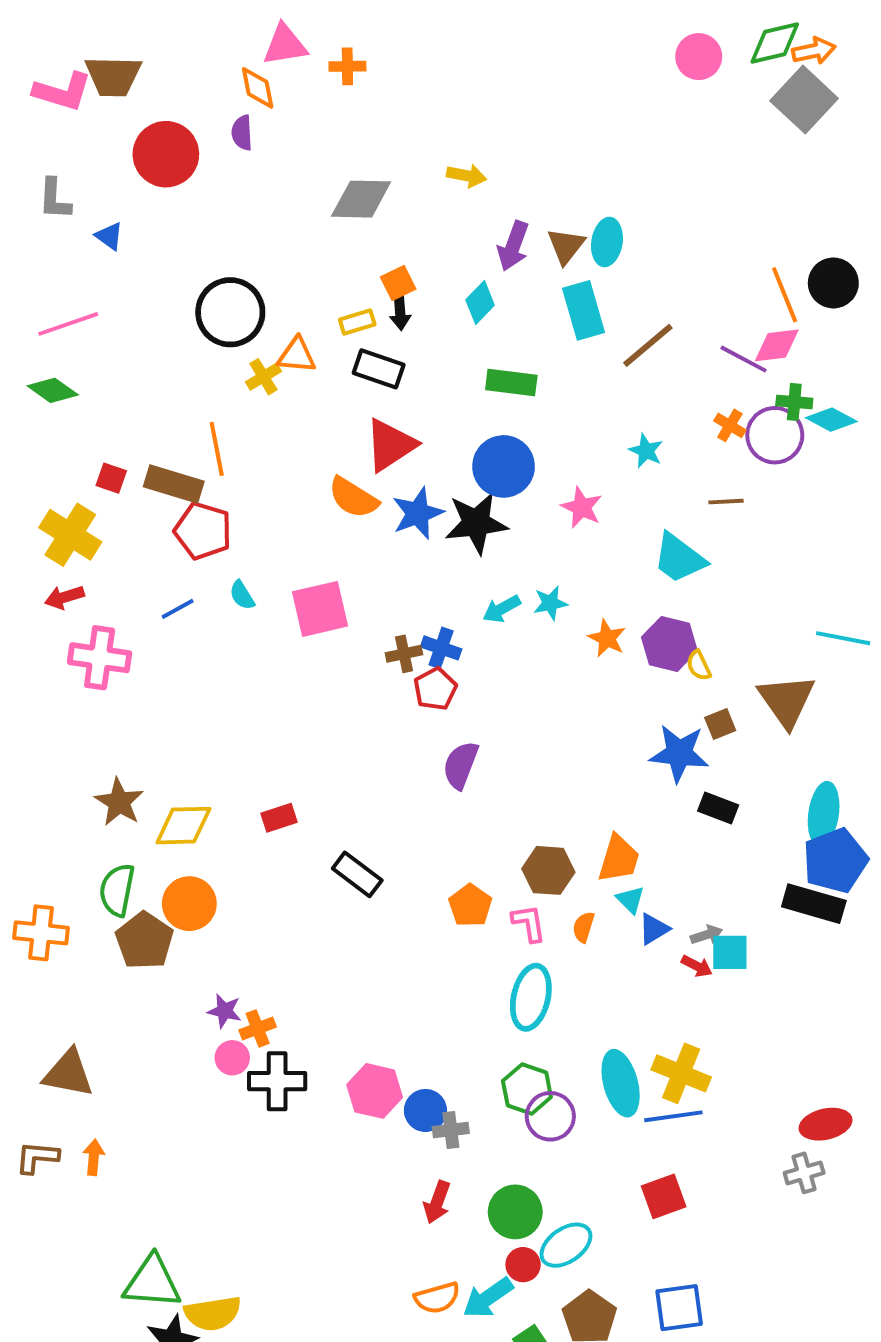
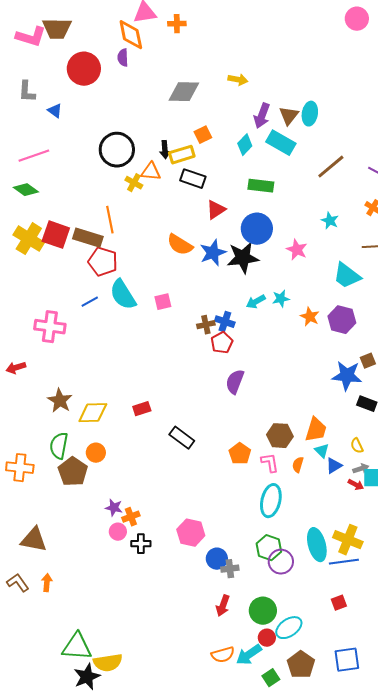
orange diamond: (258, 88) -> (131, 35), size x1.4
cyan rectangle: (584, 310) -> (281, 143), moved, turned -44
black arrow: (400, 312) -> (165, 150), moved
yellow rectangle: (357, 322) -> (182, 155), size x1.4
yellow cross: (263, 377) -> (134, 183), turned -30
red triangle: (390, 445) -> (216, 210), moved, size x0.7
red square: (111, 478) -> (56, 235), size x1.8
yellow cross: (70, 535) -> (29, 239), moved
cyan semicircle: (242, 595) -> (123, 295), size x2.0
red arrow: (64, 597) -> (16, 368), moved
pink square: (320, 609) -> (163, 302), size x0.6
yellow semicircle: (699, 665) -> (357, 446), moved
orange circle: (189, 904) -> (96, 453), size x0.7
black cross: (277, 1081) -> (141, 544), size x0.7
pink hexagon: (375, 1091) -> (191, 533), moved
brown L-shape: (37, 1157) -> (18, 583), turned 50
red square: (664, 1196) -> (339, 603), size x0.7

